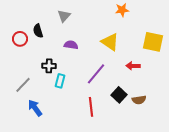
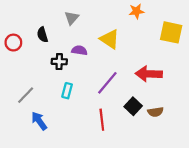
red circle: (20, 39) -> (13, 43), moved
yellow triangle: (110, 42) -> (110, 39), moved
yellow square: (153, 42) -> (171, 32), moved
black cross: (49, 66) -> (59, 62), moved
red arrow: (133, 66) -> (149, 74), size x1.6

